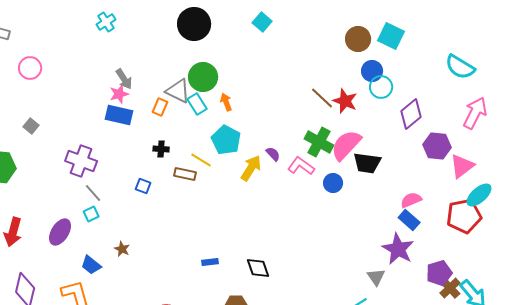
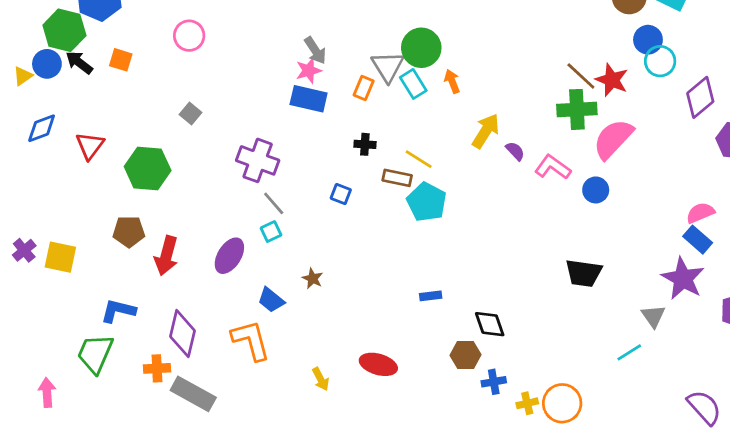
gray triangle: (178, 91) -> (388, 67), turned 32
cyan pentagon: (226, 140) -> (427, 202), moved
green cross: (319, 142) -> (577, 109), moved, turned -32
black trapezoid: (367, 163) -> (584, 273), moved
yellow arrow: (251, 168) -> (486, 131), moved
black diamond: (258, 268) -> (490, 324), moved

